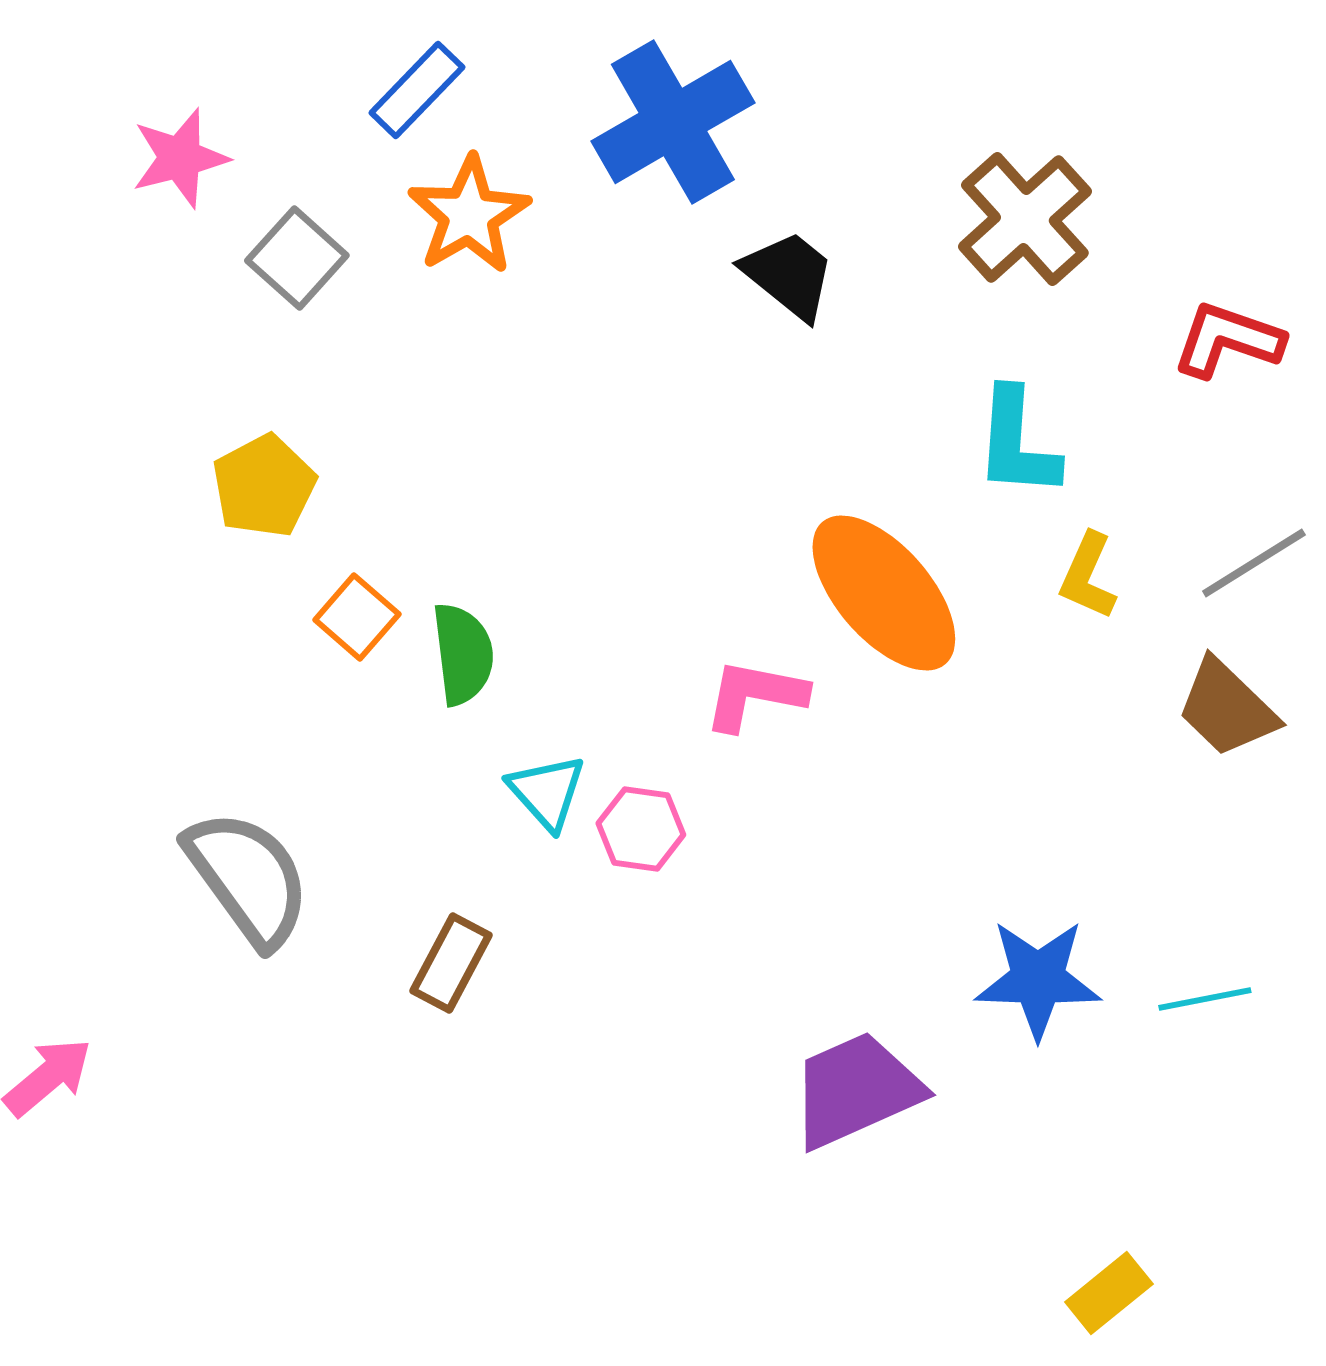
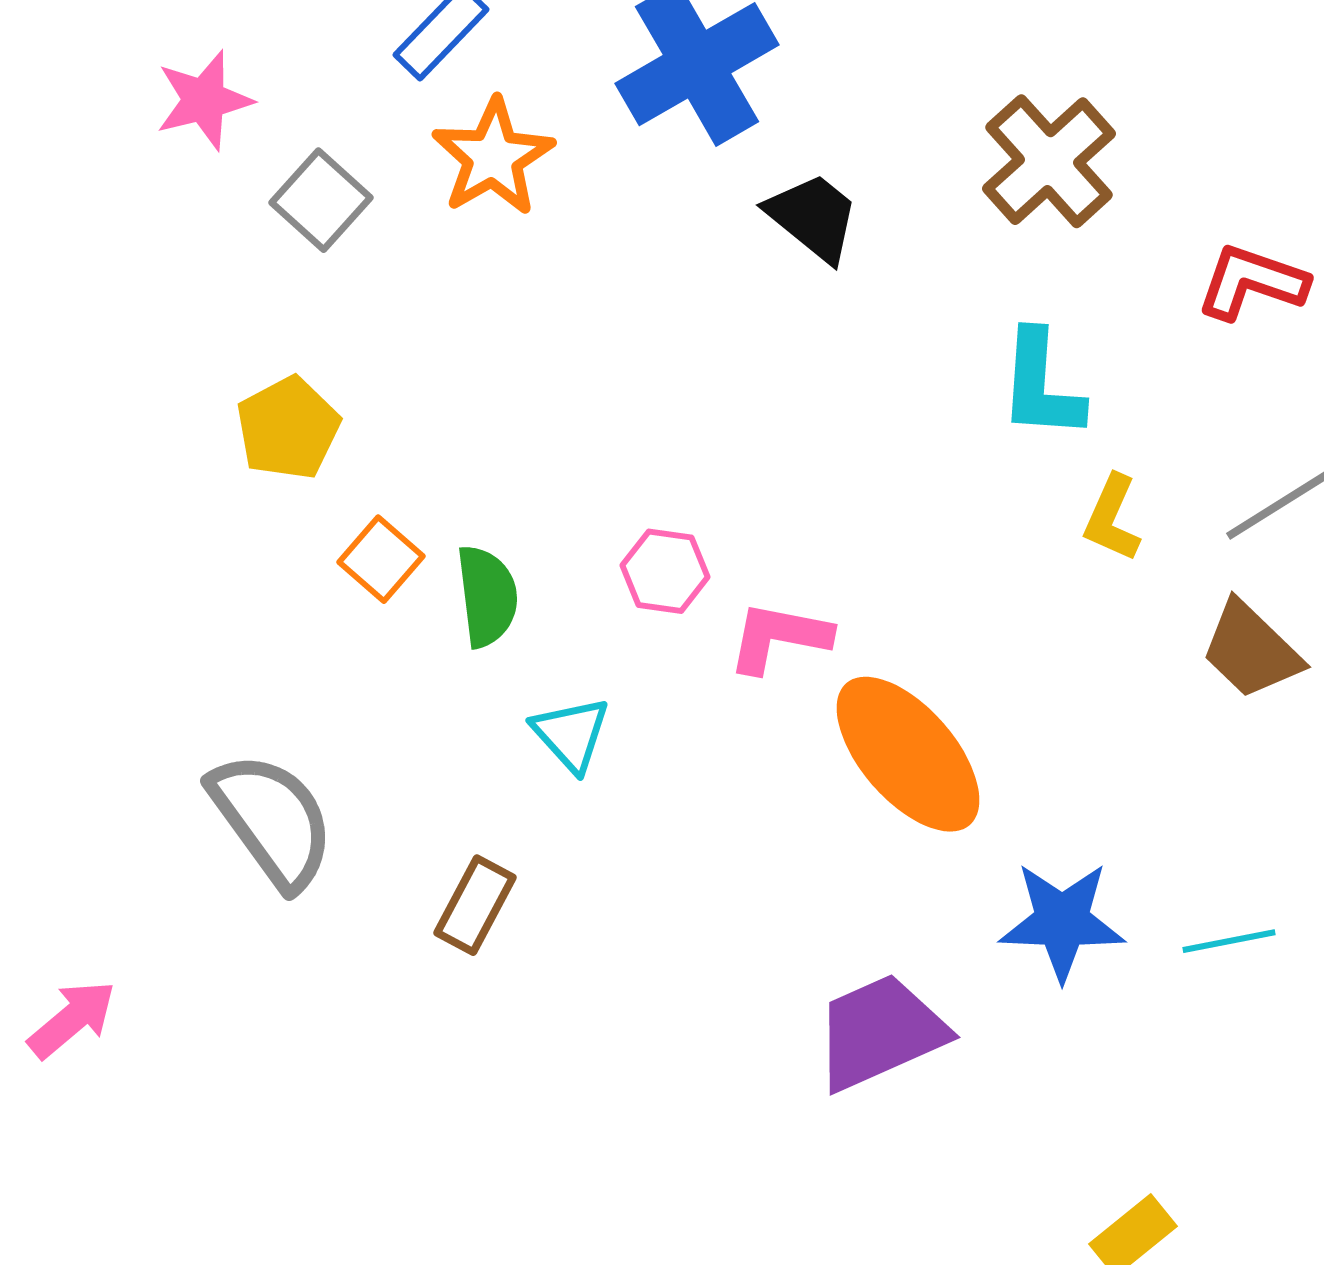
orange ellipse: (884, 593) -> (908, 754), moved
pink hexagon: (641, 829) -> (665, 571), moved

